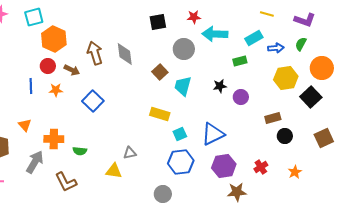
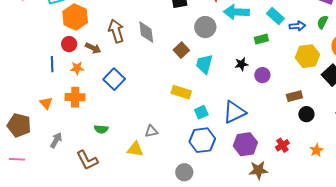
cyan rectangle: (254, 38) -> (275, 16), turned 72
orange cross: (54, 139) -> (75, 97), moved
gray arrow: (35, 162) -> (56, 140), size x0.7

